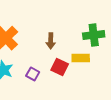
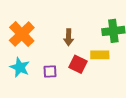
purple square: (33, 74) -> (50, 71), turned -32

